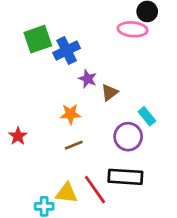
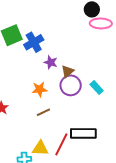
pink ellipse: (133, 29) -> (101, 23), moved
purple circle: (128, 137) -> (71, 85), moved
red line: (95, 190) -> (61, 144), turned 65

